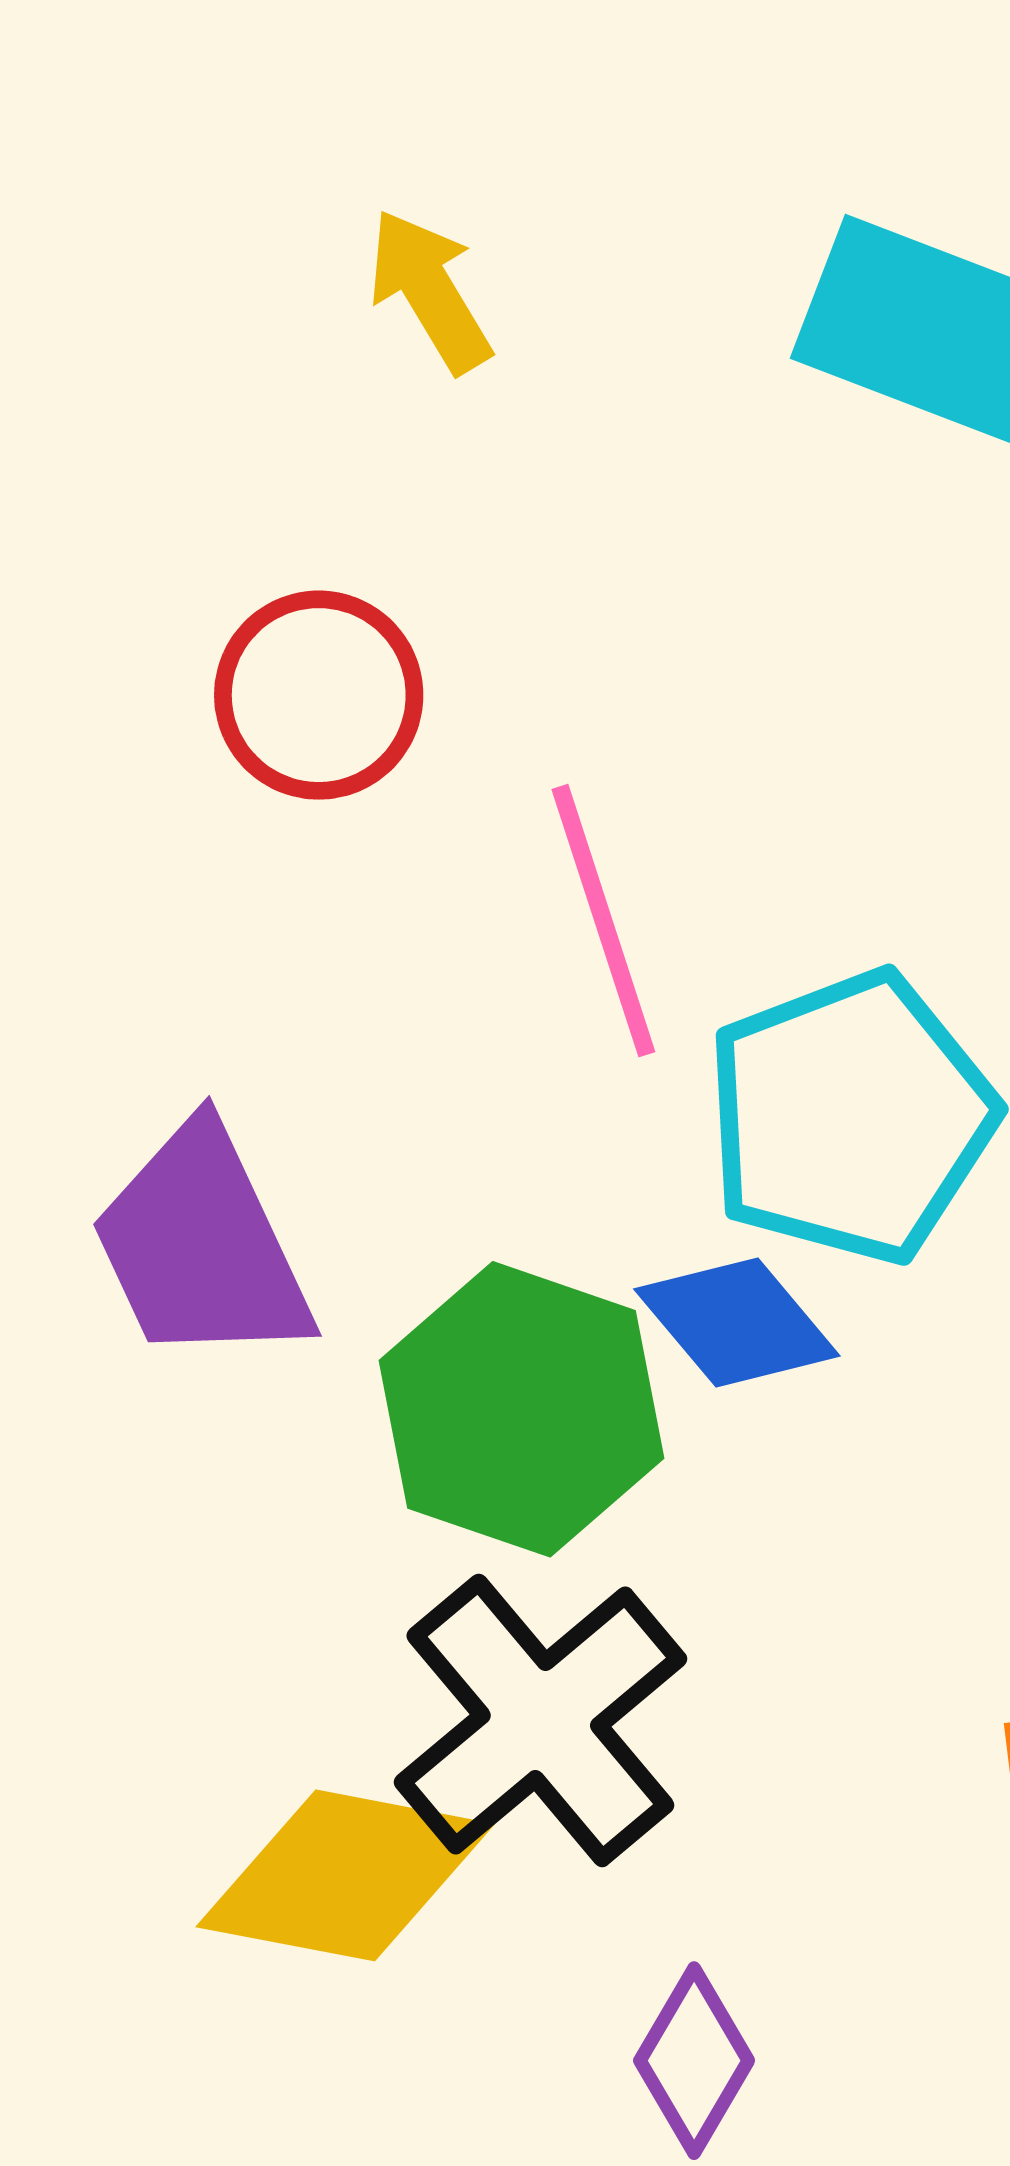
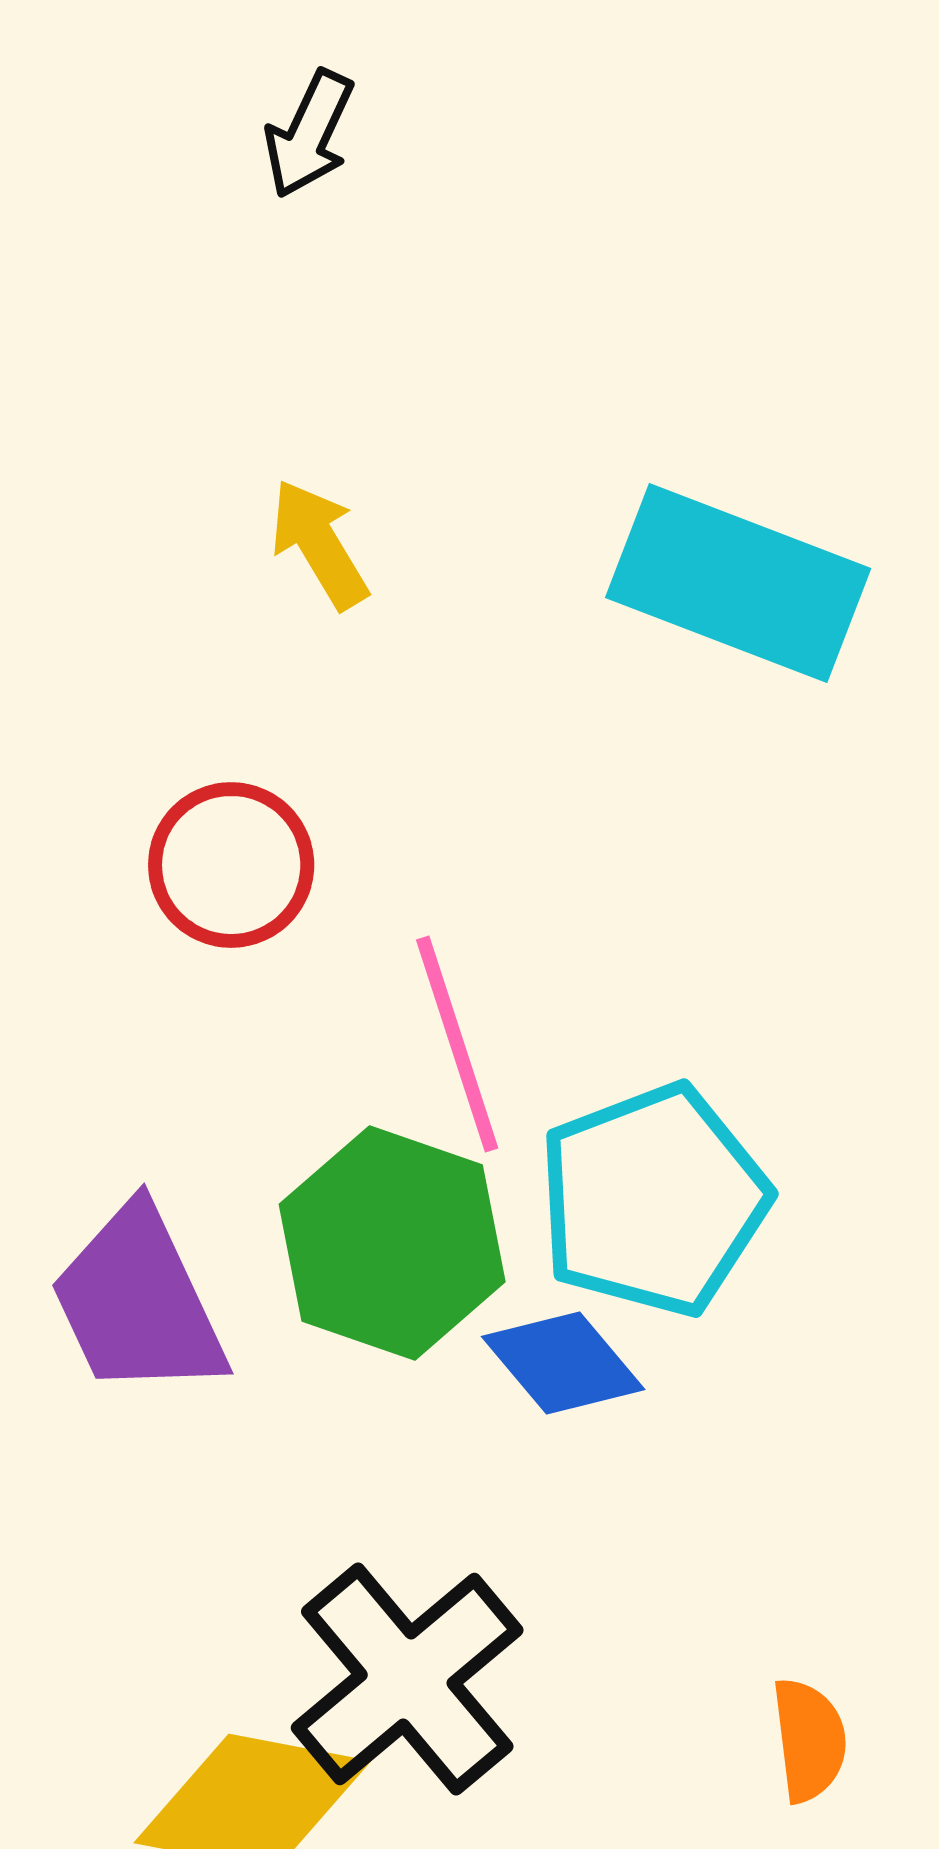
green hexagon: (522, 1409) -> (392, 1243), moved

